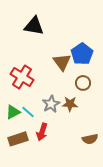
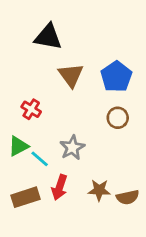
brown triangle: (62, 62) -> (71, 75), moved
red cross: (22, 77) -> (31, 109), size x0.6
brown star: (70, 104) -> (99, 190), moved
green triangle: (13, 112) -> (18, 146), moved

